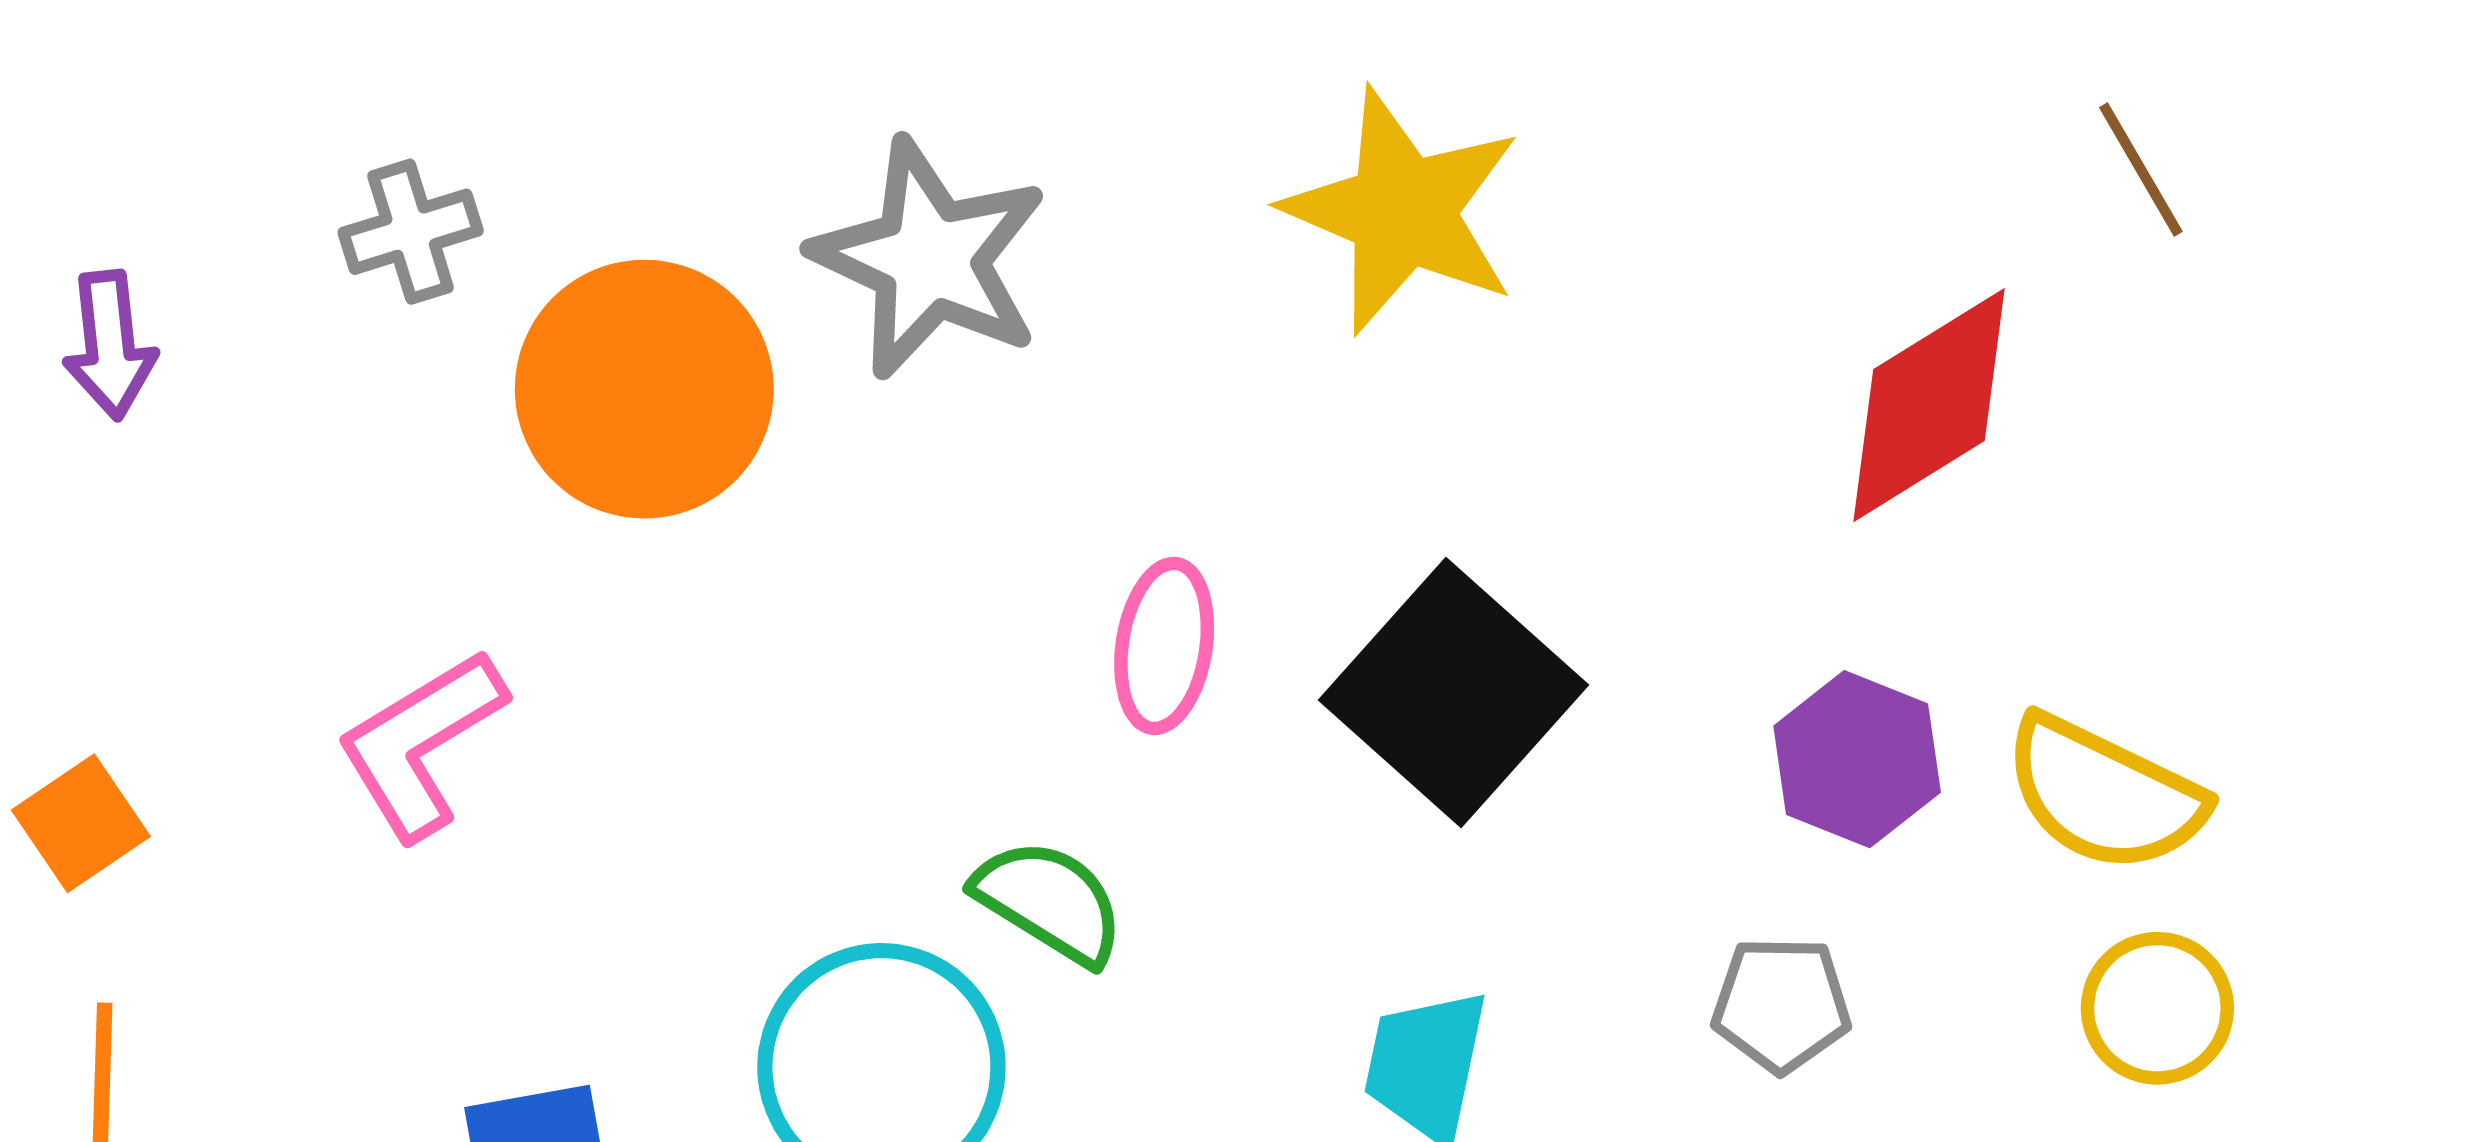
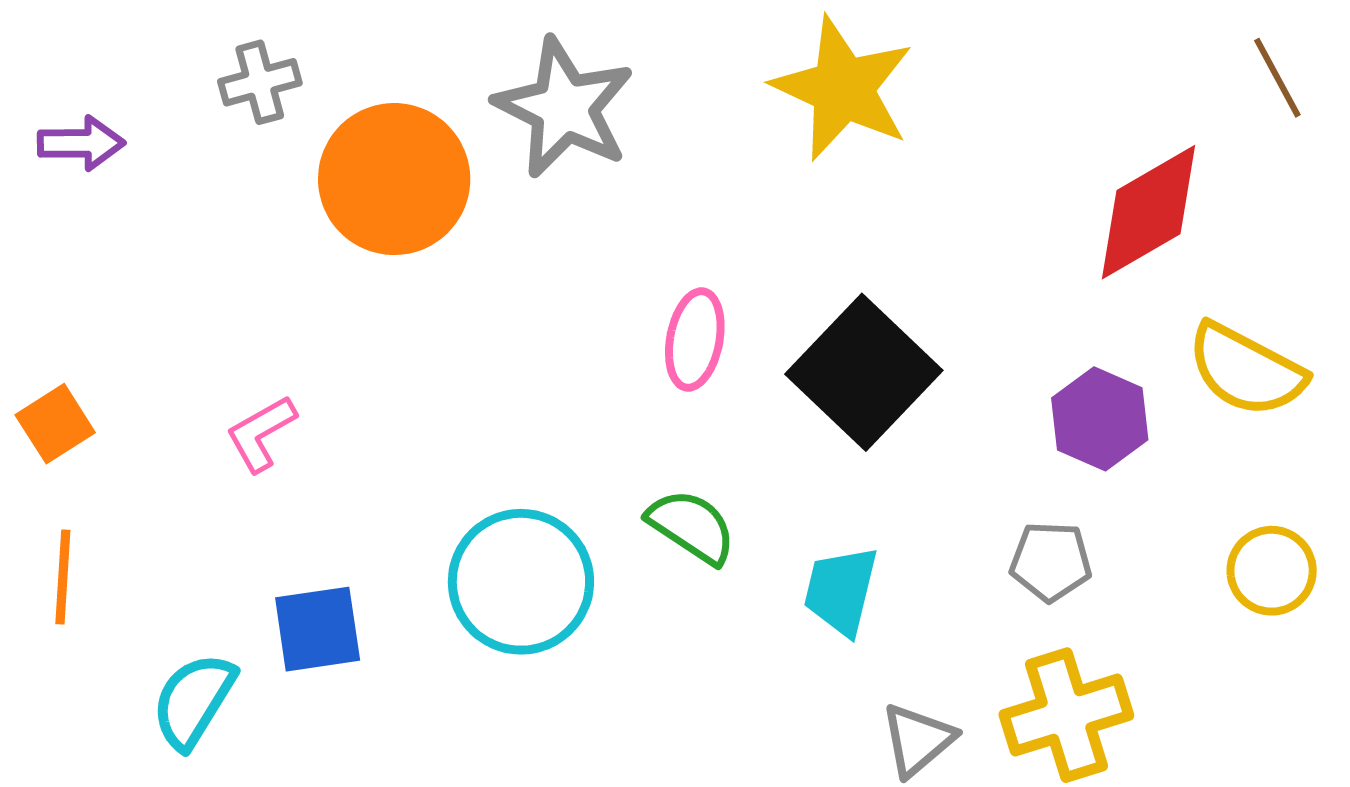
purple arrow: (110, 345) -> (81, 143), turned -86
pink L-shape: (421, 744) -> (261, 433), moved, size x0.7
yellow semicircle: (2104, 794) -> (1246, 370), moved
green semicircle: (1049, 902) -> (692, 526), moved

